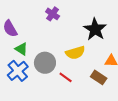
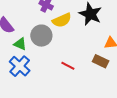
yellow semicircle: (75, 53) -> (62, 20), moved
gray circle: (45, 63) -> (41, 36), moved

